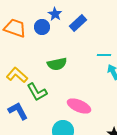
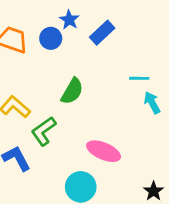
green semicircle: (57, 64) -> (72, 91), turned -48
green L-shape: (37, 92) -> (44, 131), turned 85

